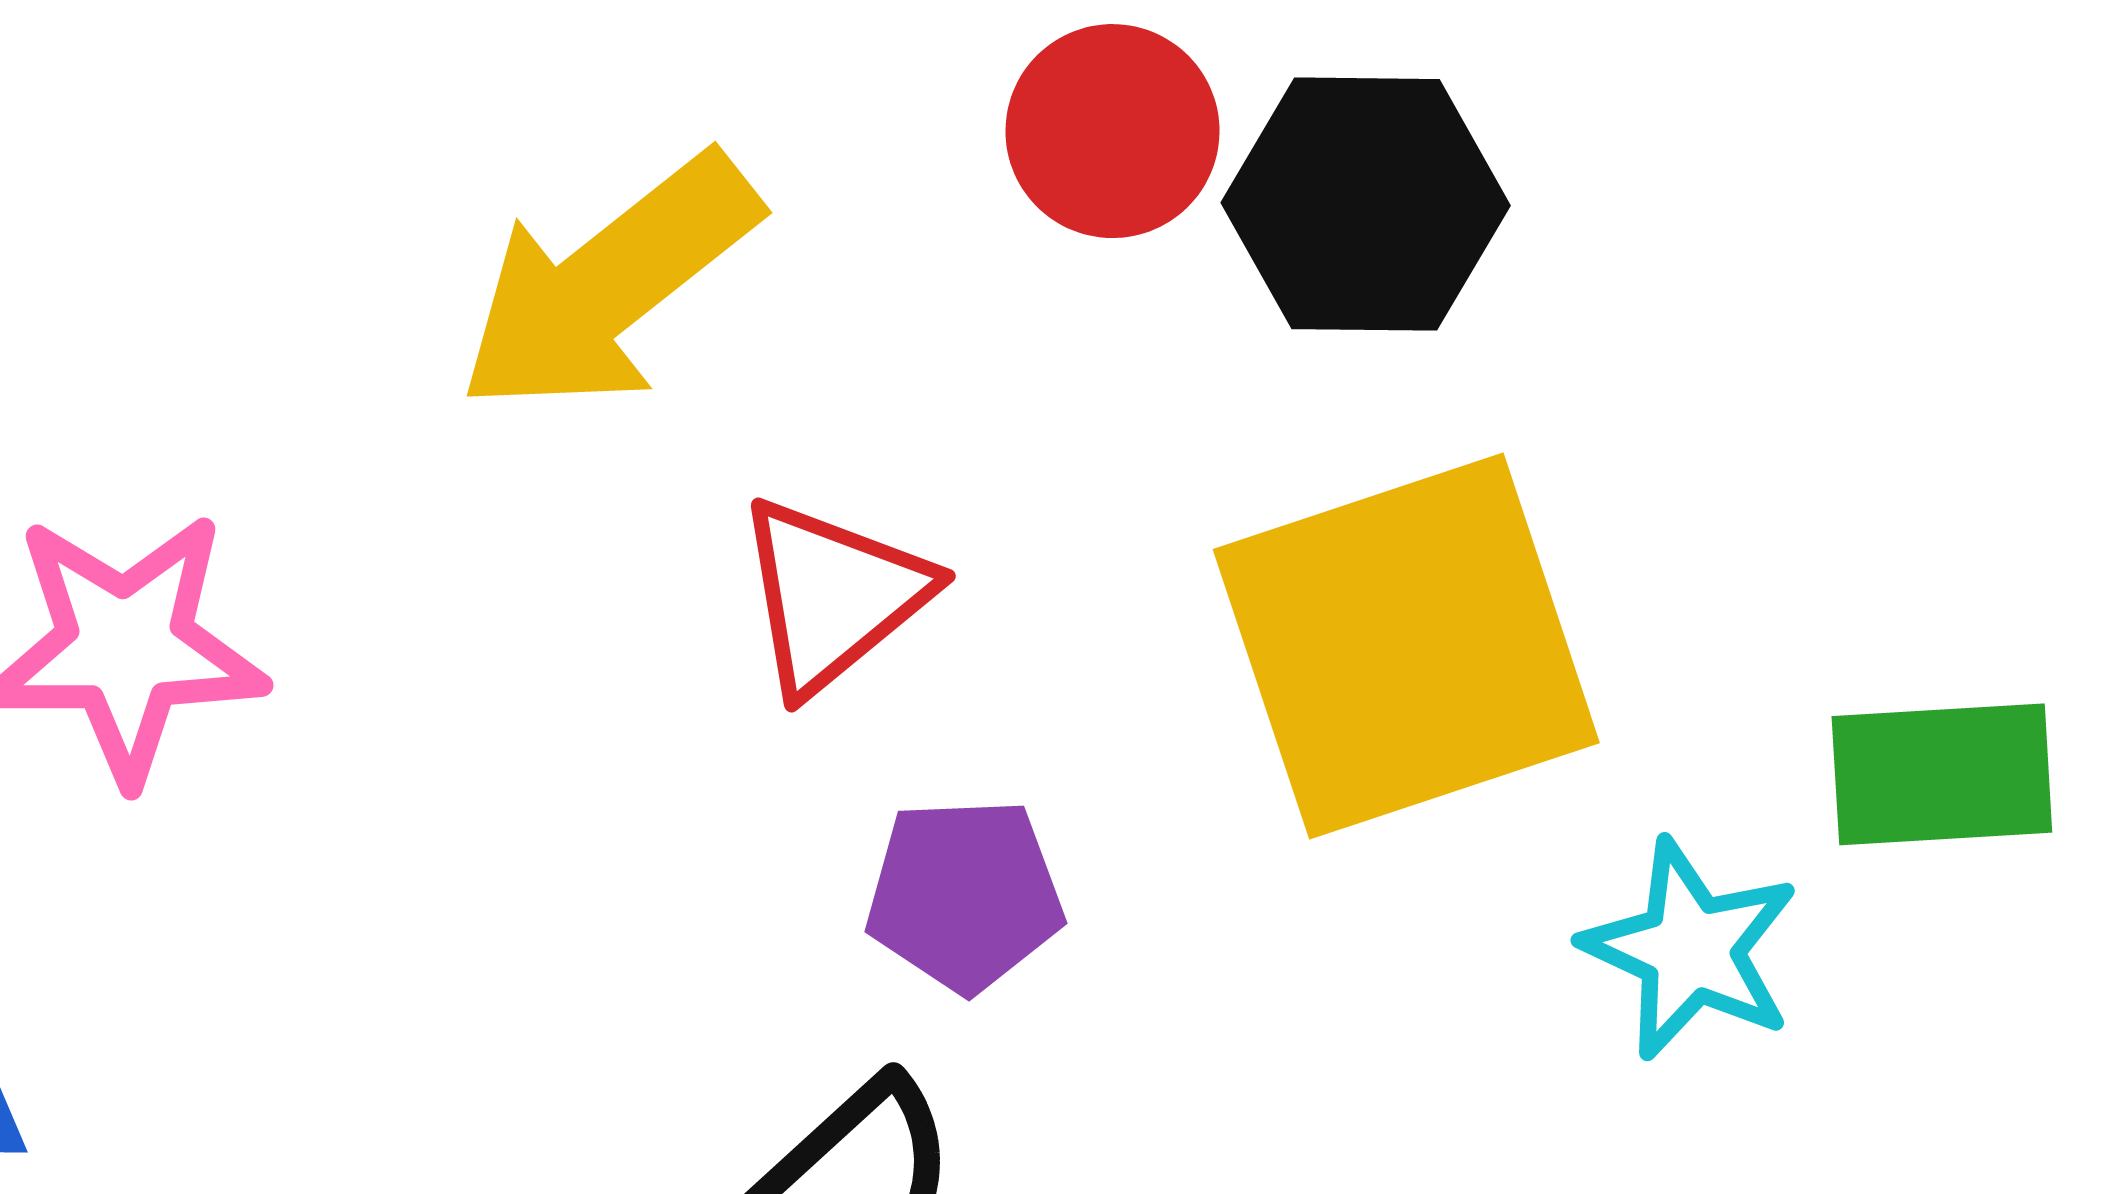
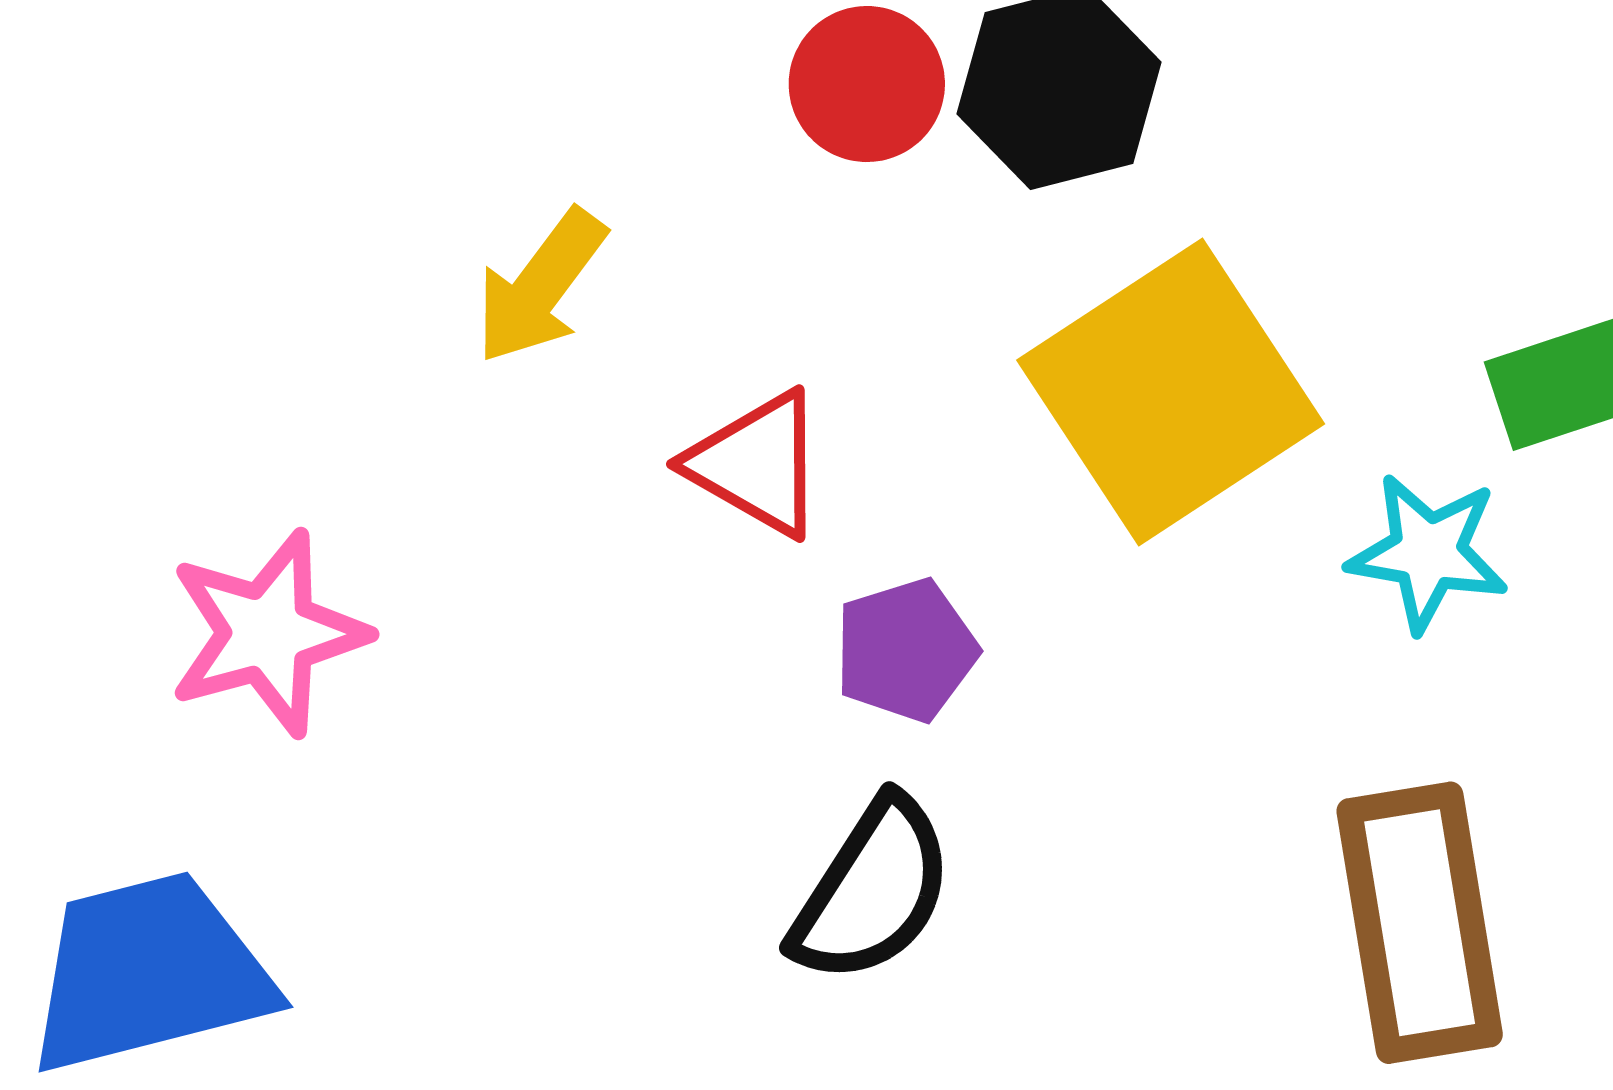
yellow arrow: (609, 284) -> (540, 286), size x0.7
red triangle: (833, 595) -> (757, 464), turned -36

